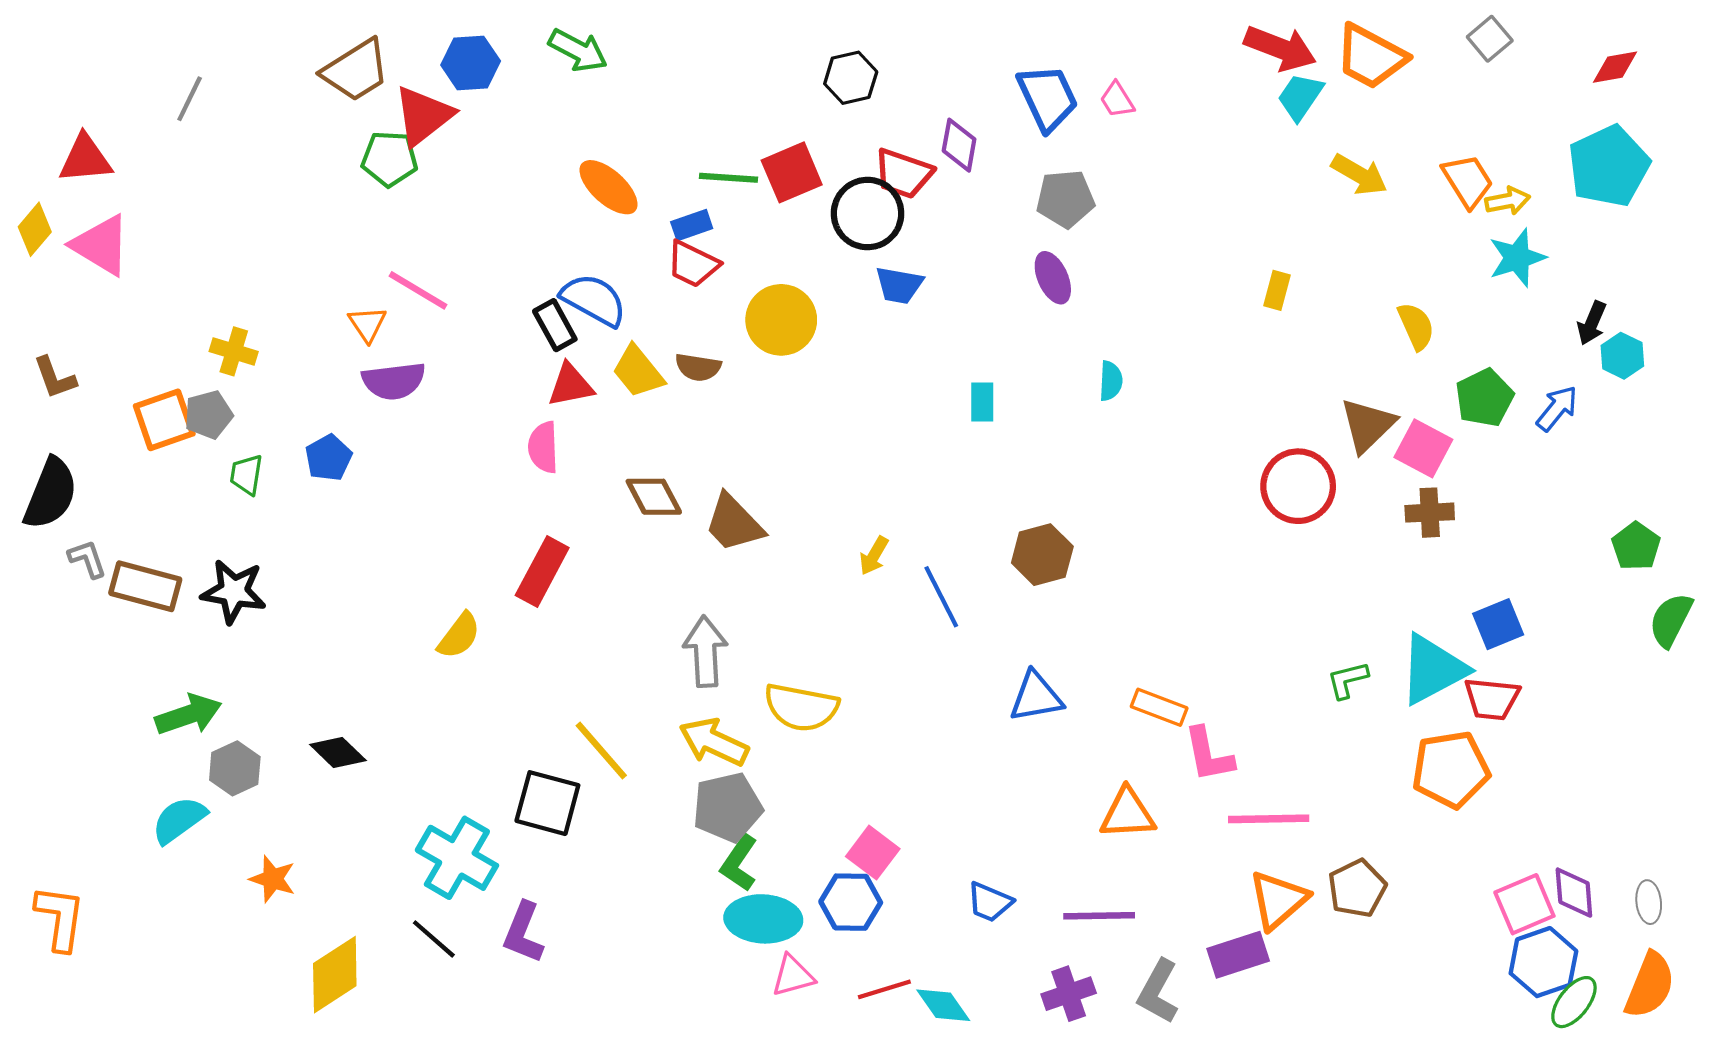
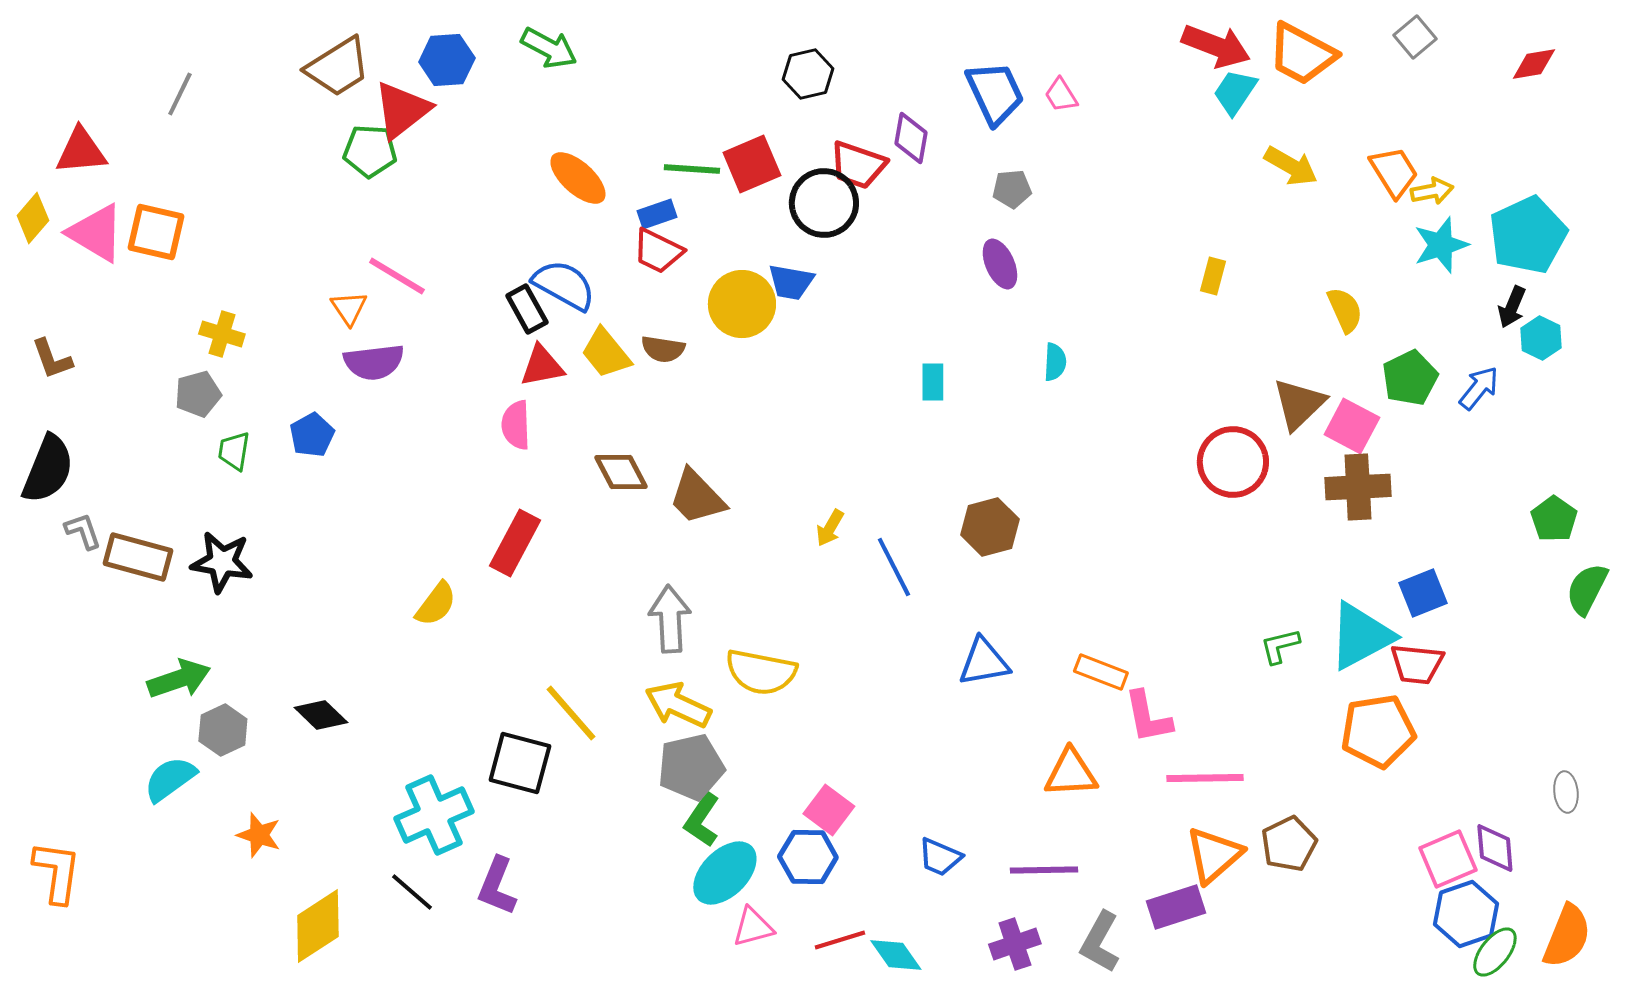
cyan pentagon: (1609, 166) -> (1528, 235), moved
gray pentagon: (1065, 199) -> (1012, 189), size x0.7
blue trapezoid: (899, 285) -> (791, 282), moved
orange square: (164, 420) -> (156, 232), moved, turned 32
brown cross: (1430, 513) -> (1358, 487), size x1.4
cyan cross: (457, 858) -> (434, 815), turned 36
gray ellipse: (1649, 902) -> (1566, 792), moved
cyan ellipse: (763, 919) -> (725, 873), turned -48

